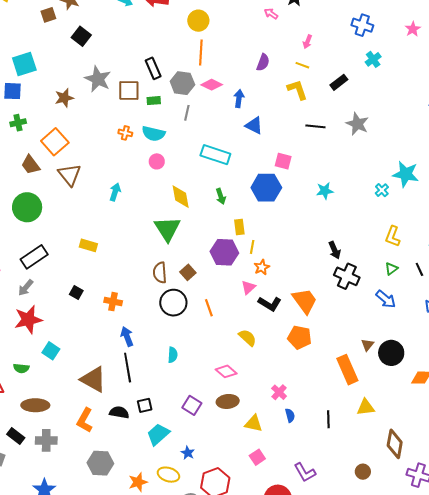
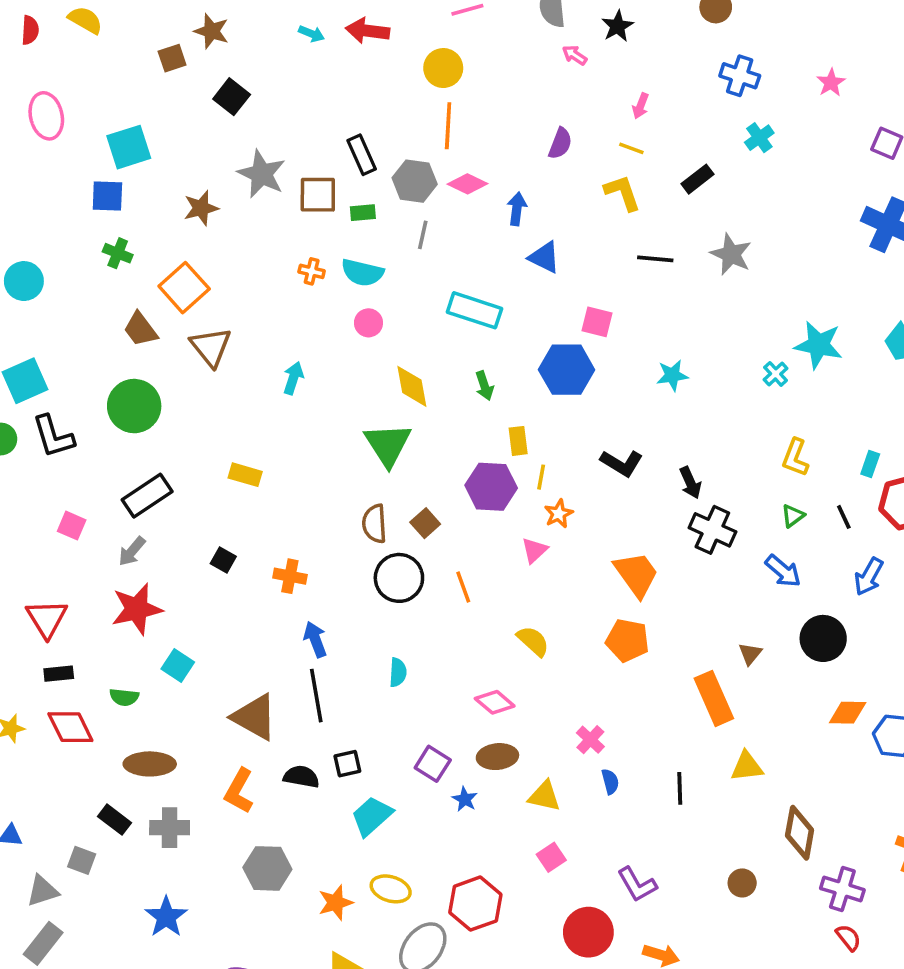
green cross: (18, 123) -> (118, 253), turned 35
black L-shape: (270, 304) -> (622, 463), moved
black circle: (391, 353) -> (823, 638), moved
blue star: (188, 453) -> (465, 799), moved

